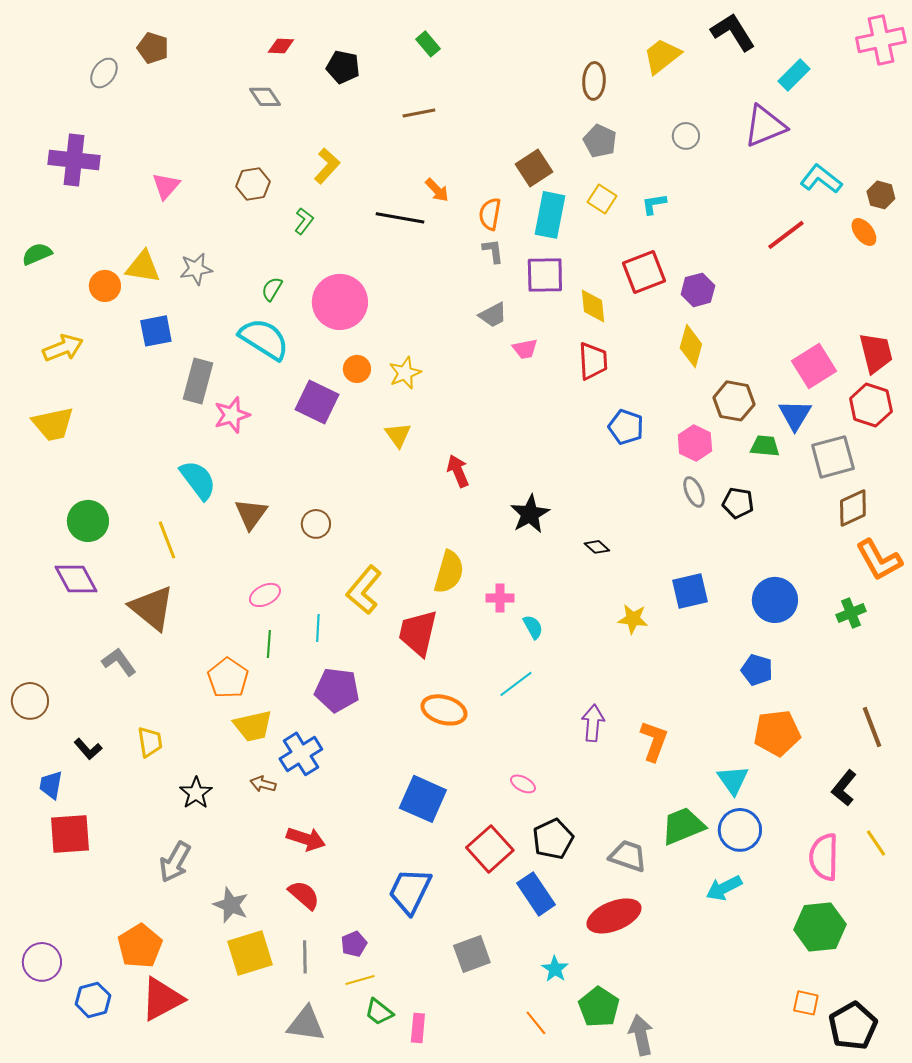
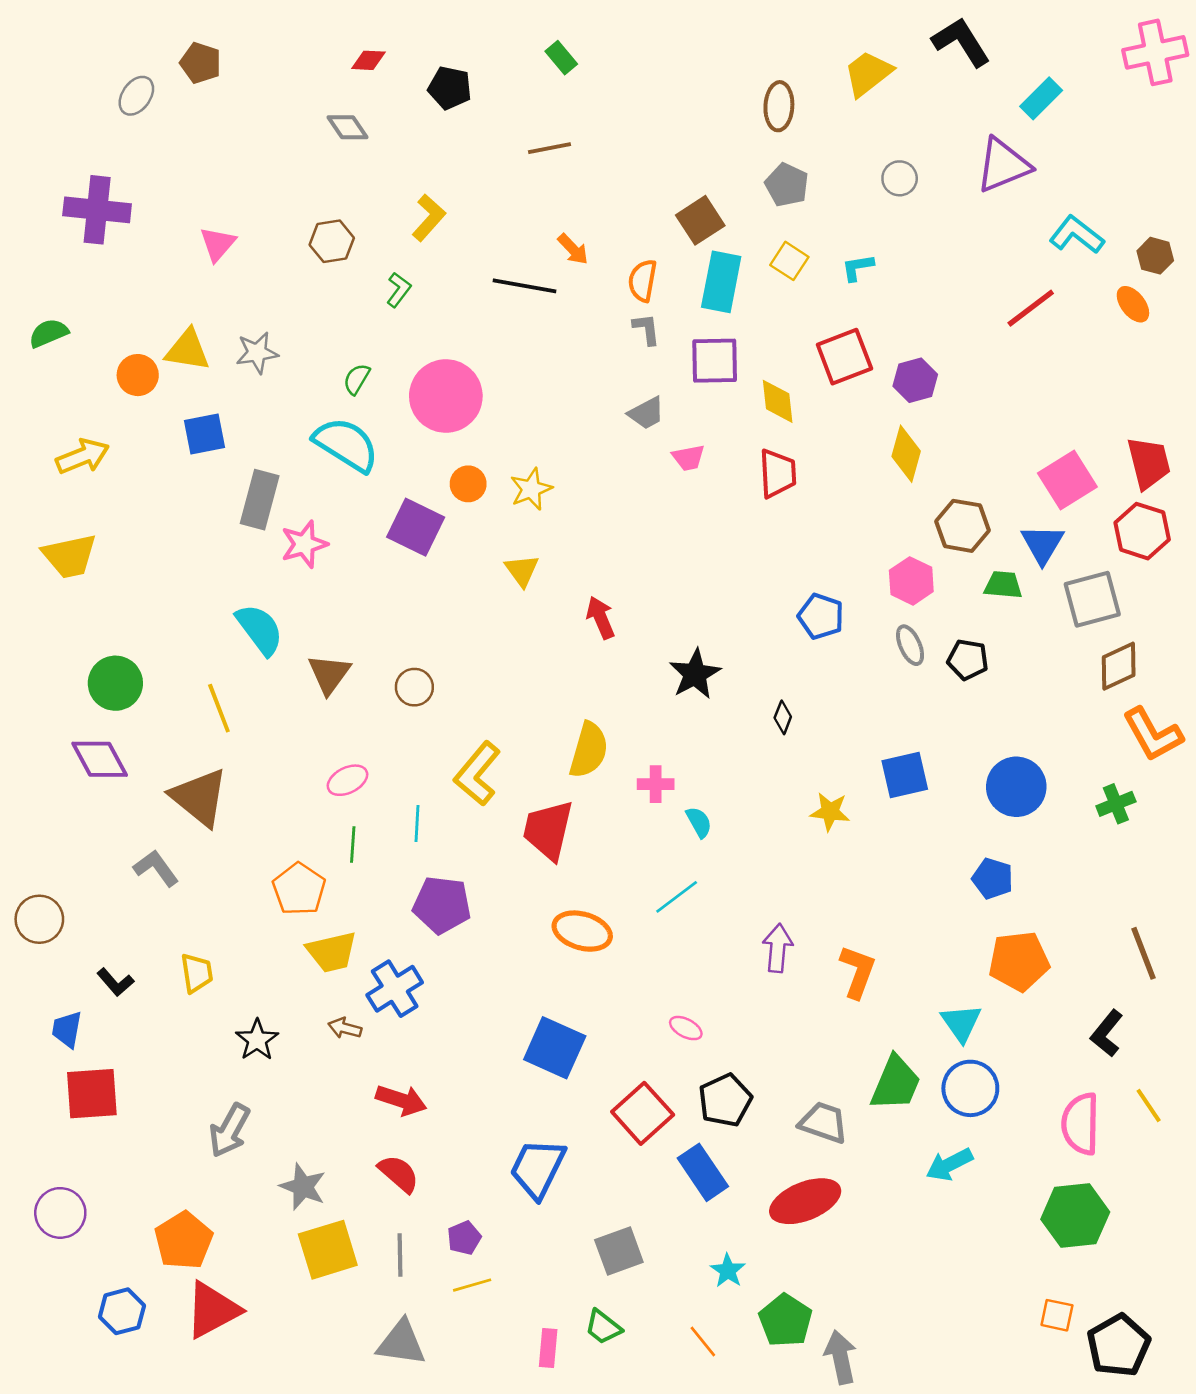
blue pentagon: (626, 427) -> (821, 616), moved
black diamond: (597, 547) -> (783, 717), turned 70
green trapezoid: (683, 826) -> (896, 1083), turned 135
purple circle: (42, 962) -> (60, 1213), moved
green trapezoid: (379, 1012) -> (603, 1327), moved

